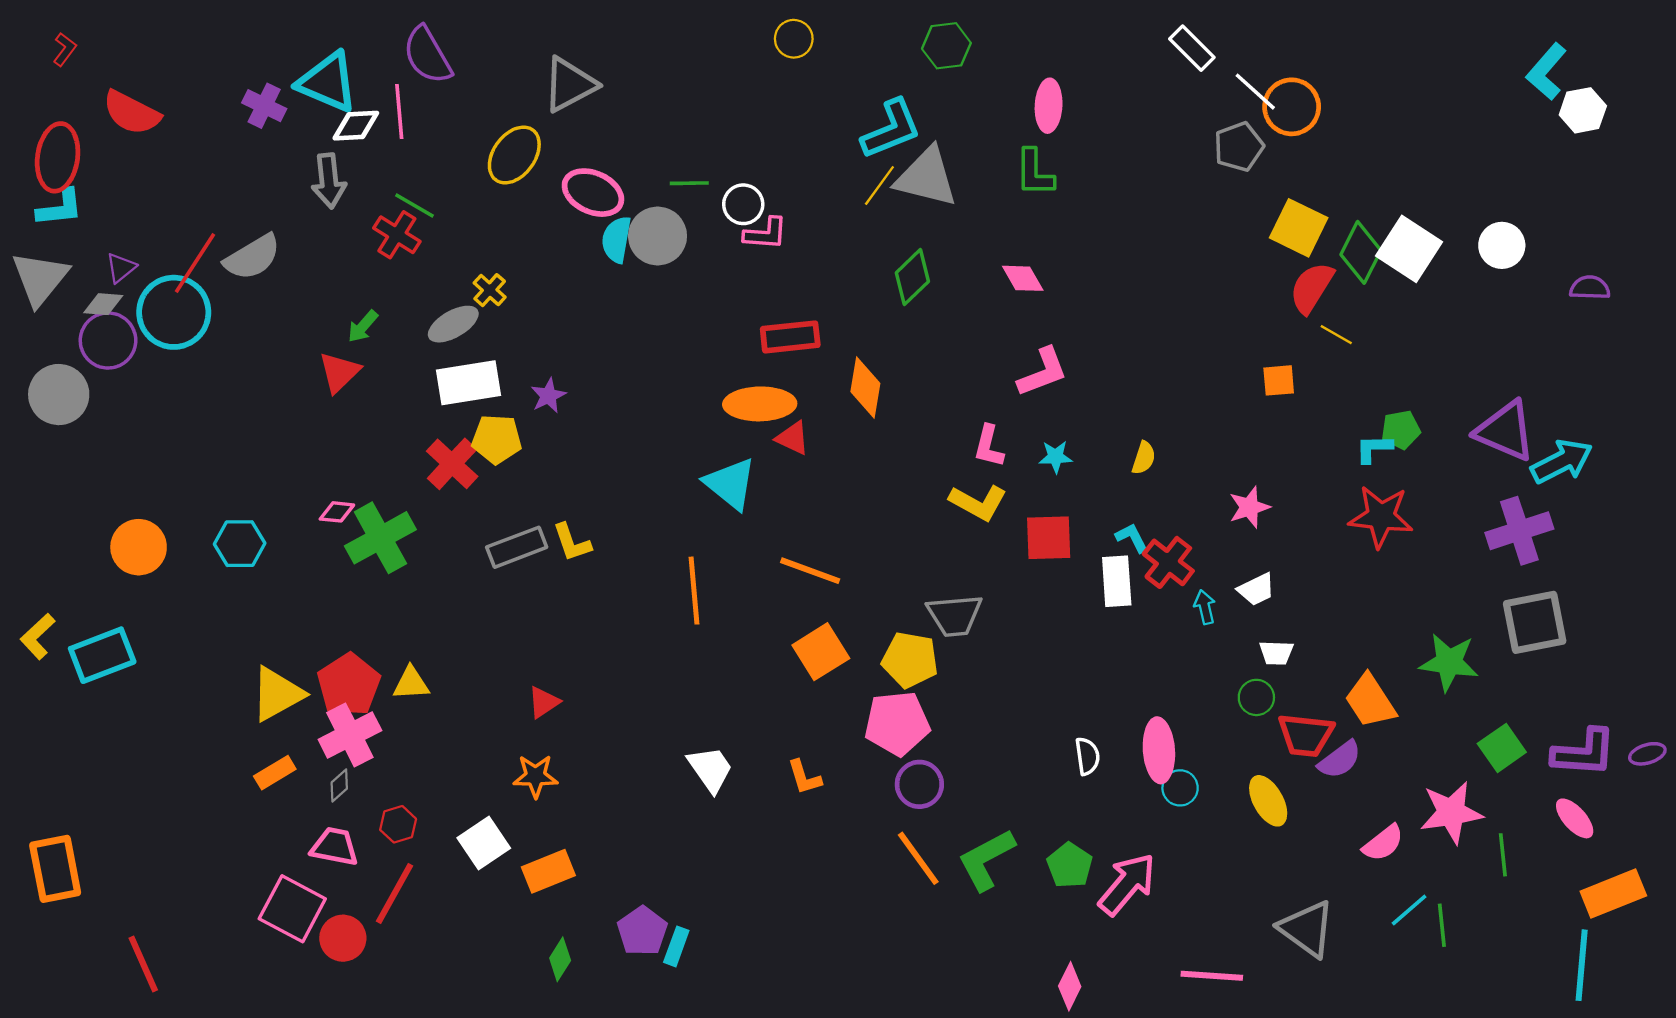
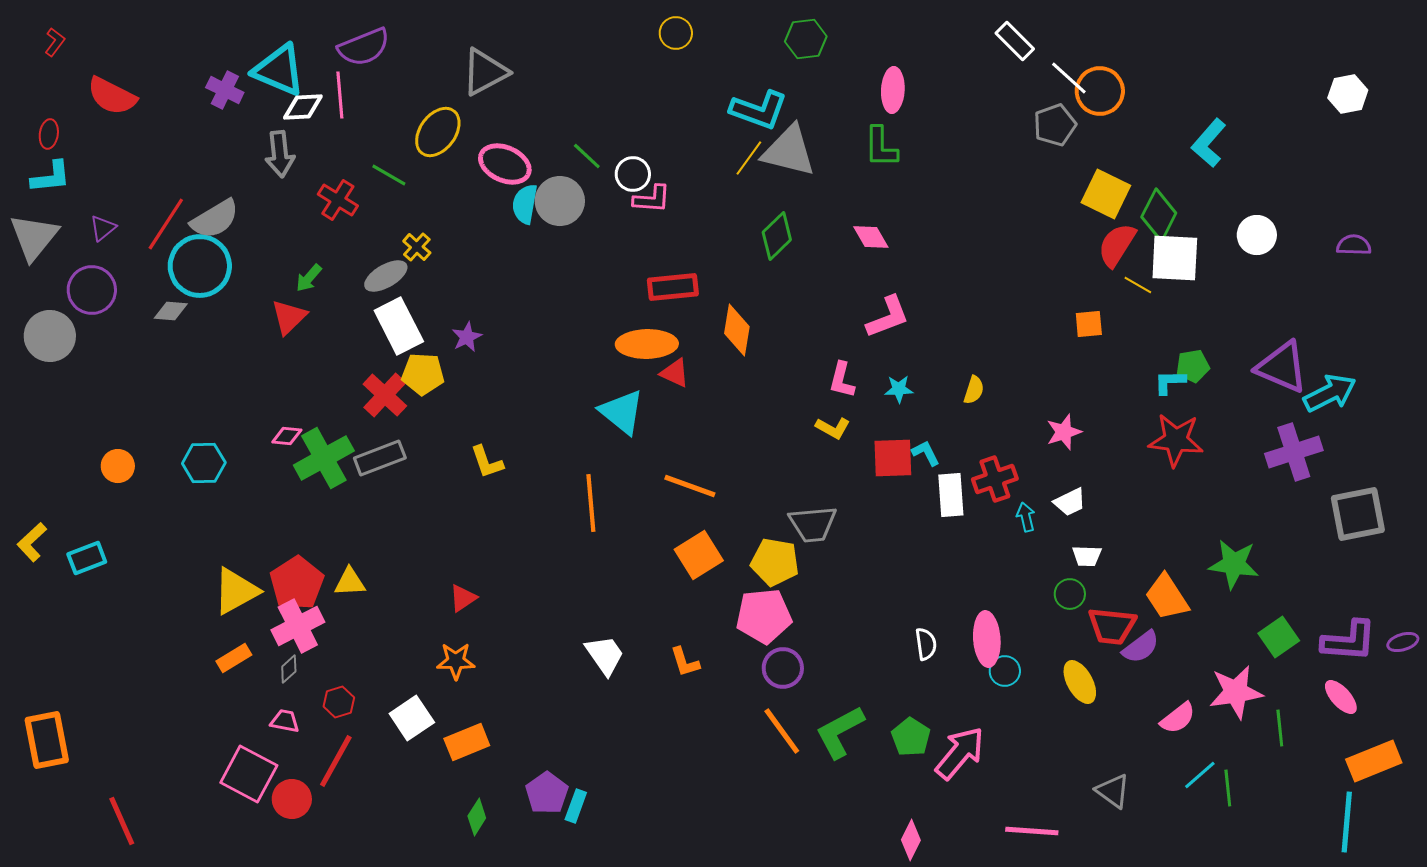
purple semicircle: (427, 55) -> (364, 47), turned -82
cyan L-shape: (1546, 72) -> (1209, 143), moved
cyan L-shape: (891, 129) -> (759, 110), turned 42
red ellipse: (58, 157) -> (49, 134), size x0.5
green line: (689, 183) -> (587, 156), turned 44
green line: (414, 205) -> (389, 175), moved
white circle: (1502, 245) -> (1257, 235), moved
white square: (1409, 249) -> (1175, 258), moved, turned -30
gray diamond: (103, 304) -> (171, 311), moved
cyan circle: (174, 312) -> (200, 266), moved
white rectangle: (469, 383) -> (399, 326), turned 72
yellow L-shape: (978, 503) -> (833, 428), size x0.7
cyan L-shape: (1132, 538) -> (926, 453), moved
orange circle: (139, 547) -> (118, 466), size x0.7
gray rectangle: (517, 547) -> (380, 458), moved
red cross: (1168, 562) -> (995, 479), turned 33
gray square: (1535, 622) -> (1358, 514), moved
cyan rectangle: (102, 655) -> (87, 558), size x0.7
pink trapezoid: (335, 847) -> (285, 721), size x0.7
gray triangle: (1307, 929) -> (1113, 791), size x0.7

